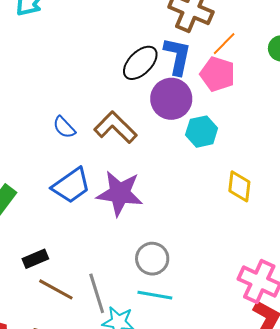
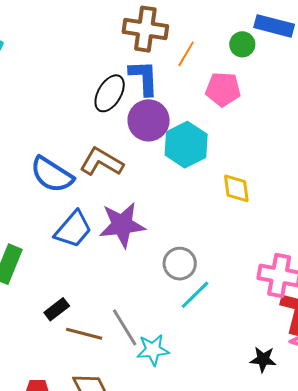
pink pentagon: (218, 74) -> (223, 89), moved
blue semicircle: (64, 127) -> (52, 175), size x1.8
cyan hexagon: (202, 132) -> (186, 145), size x1.4
gray circle: (152, 259) -> (180, 264), moved
cyan line: (155, 295) -> (195, 295), moved, turned -40

